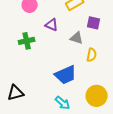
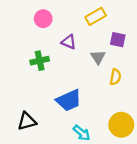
gray triangle: (77, 38) -> (98, 57), turned 40
blue trapezoid: (66, 75) -> (69, 100), moved

